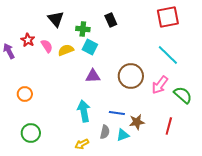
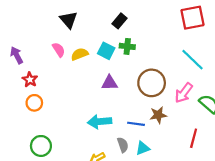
black rectangle: (111, 20) -> (119, 21), moved, turned 64
green cross: (83, 29) -> (127, 46), moved
red star: (28, 40) -> (30, 80), moved
cyan arrow: (84, 111) -> (100, 122), turned -85
brown star: (137, 122) -> (158, 115), moved
gray semicircle: (105, 132) -> (123, 145), turned -32

